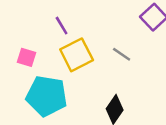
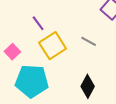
pink square: (26, 57) -> (12, 52), turned 35

